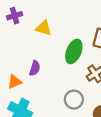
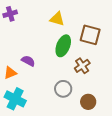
yellow triangle: (44, 28) -> (57, 19), moved
purple semicircle: (35, 68) -> (28, 61), turned -80

